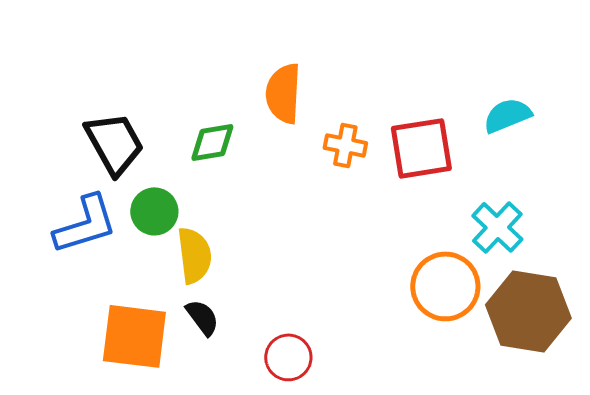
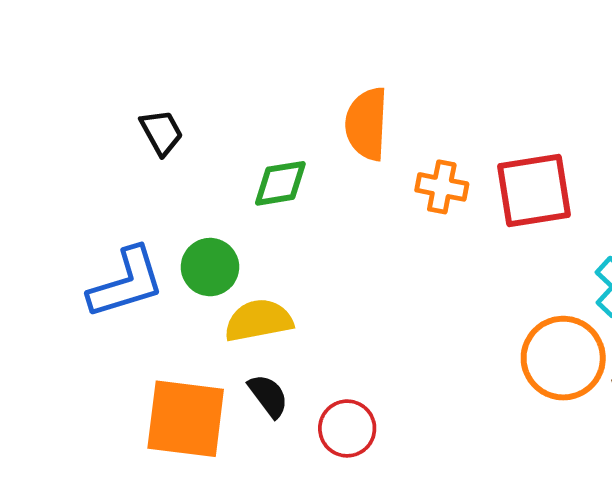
black trapezoid: (114, 143) -> (161, 132), moved, size x0.6
yellow semicircle: (194, 255) -> (259, 320), turned -94
red circle: (288, 357) -> (347, 428), moved

